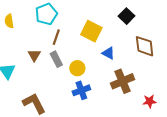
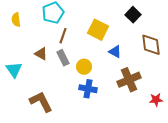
brown triangle: (34, 55) -> (41, 54), turned -32
blue cross: (81, 90) -> (88, 89), turned 30

